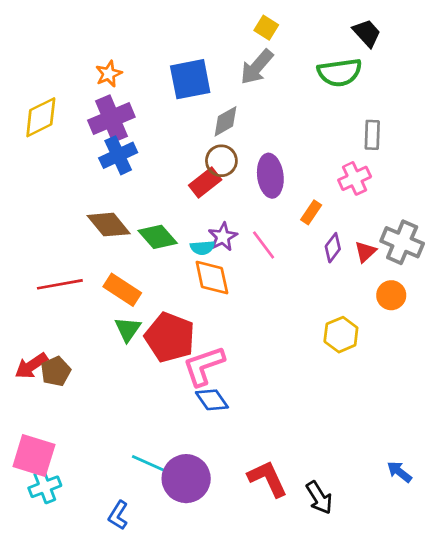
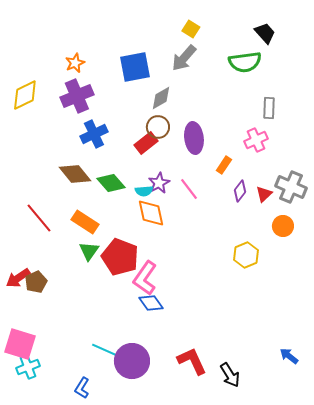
blue cross: (118, 155) -> (94, 134), moved
red line: (60, 284) -> (39, 218), turned 60
pink L-shape: (204, 366) -> (145, 278), turned -36

